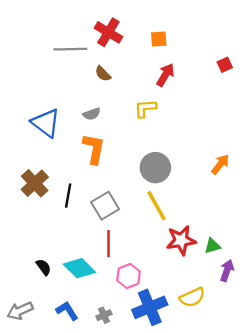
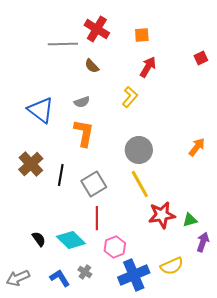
yellow L-shape: (145, 108) -> (130, 97), turned 135
gray cross: (104, 315) -> (85, 272), moved, turned -32

